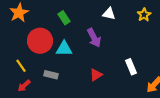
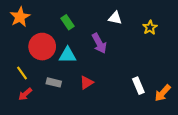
yellow star: (144, 15) -> (150, 27), moved
white rectangle: (131, 67) -> (138, 86), moved
red triangle: (96, 75) -> (87, 82), moved

